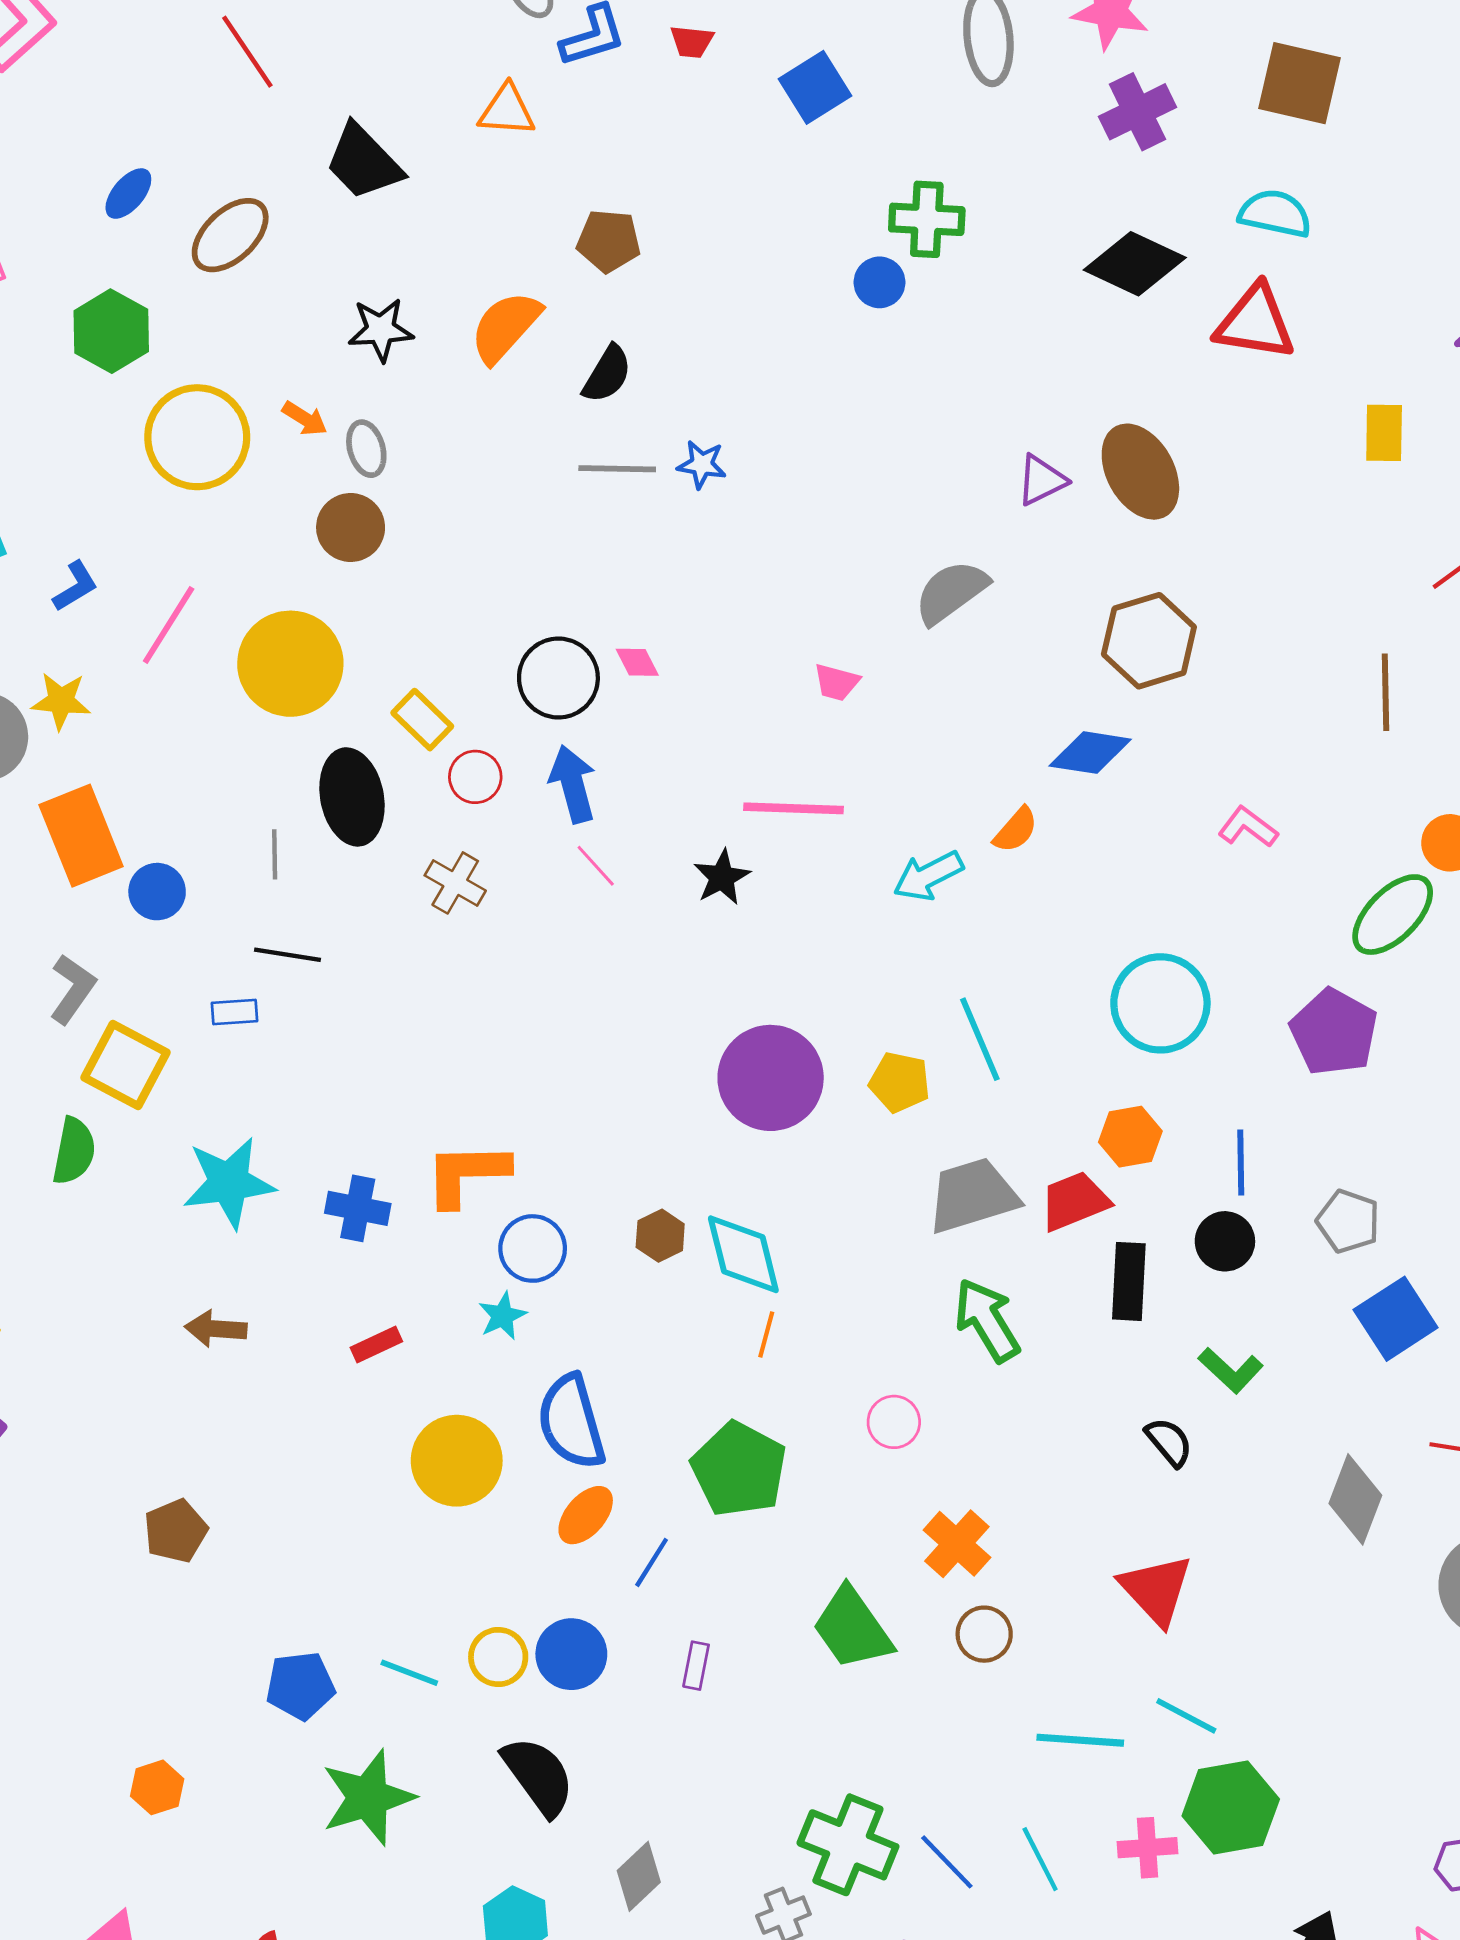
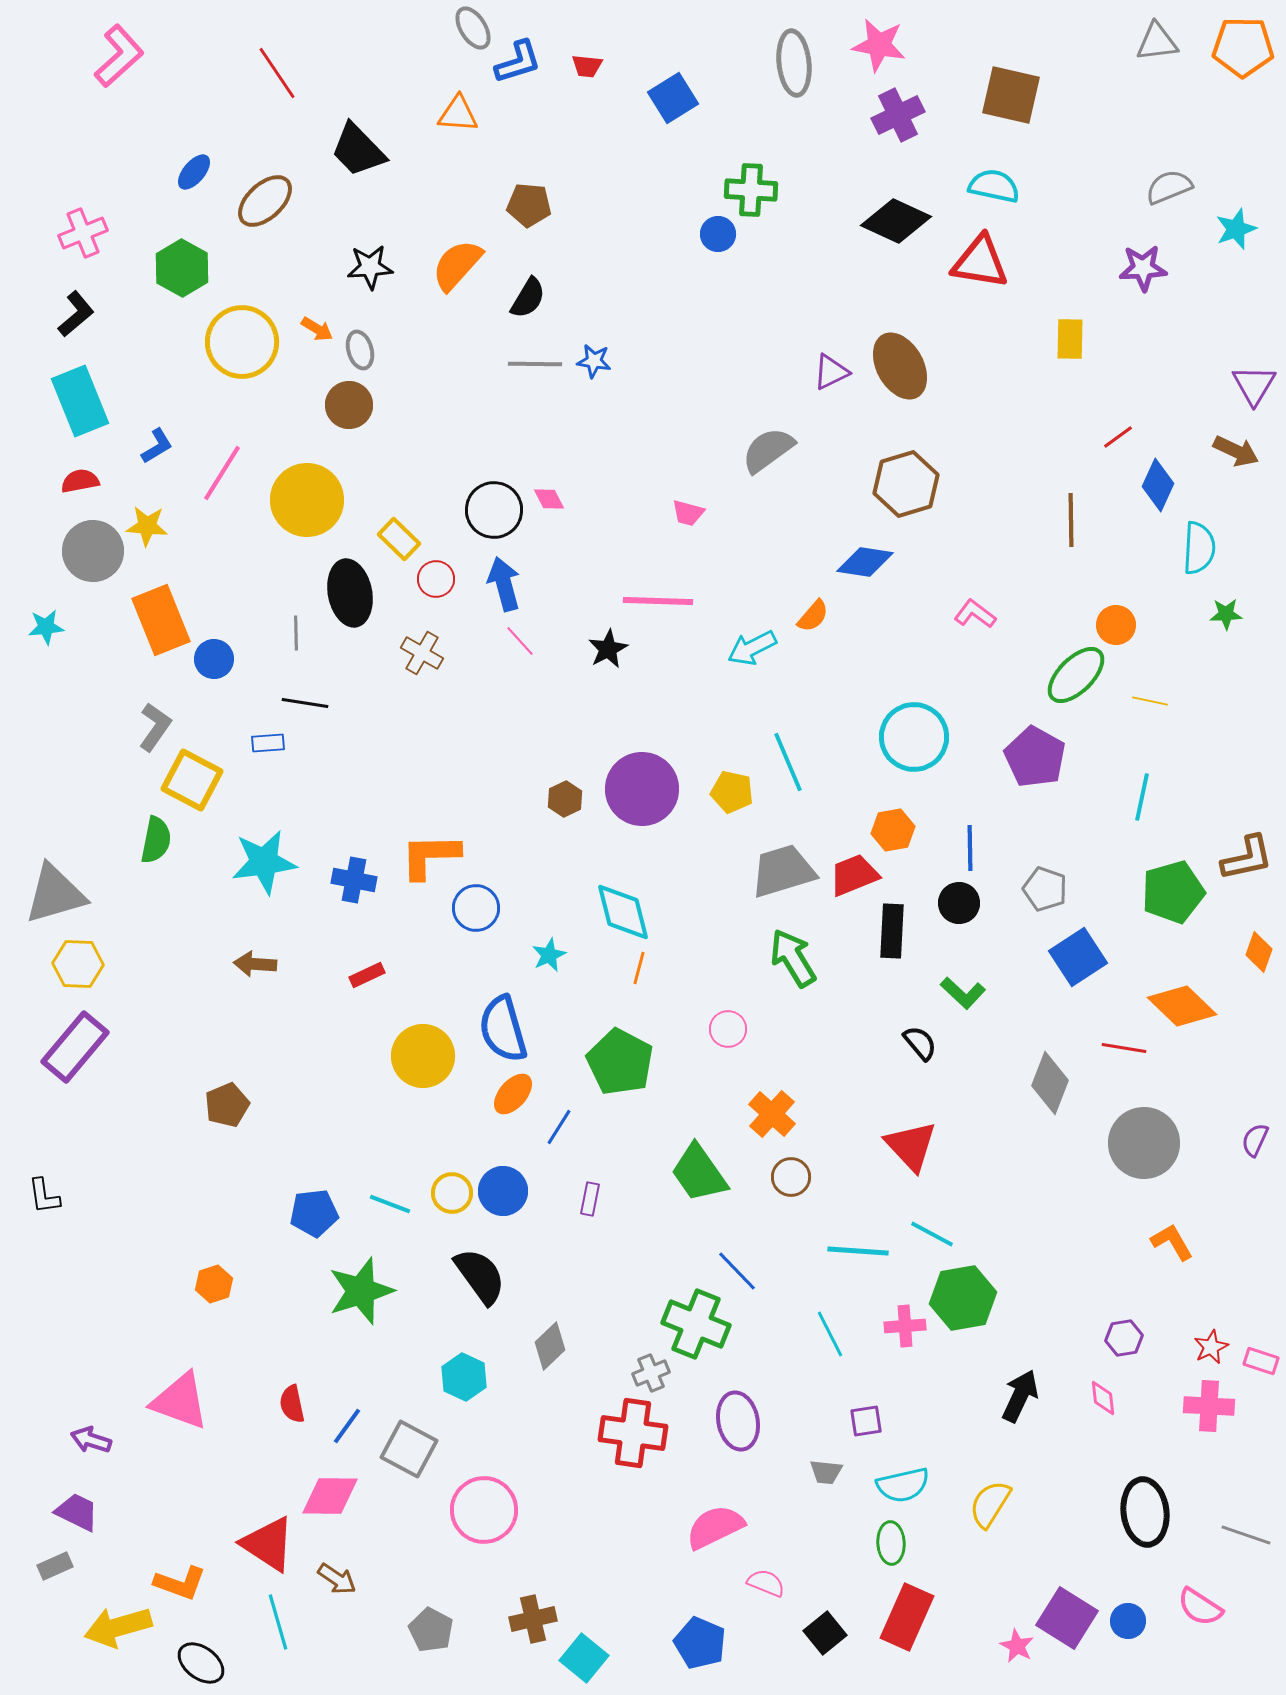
brown hexagon: (660, 1236) -> (565, 799), moved
cyan star: (503, 1316) -> (549, 955), moved
blue line: (947, 1862) -> (737, 1271), moved

